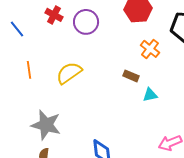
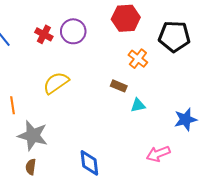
red cross: (54, 15) -> (44, 34), moved
orange line: (29, 70) -> (13, 105), moved

